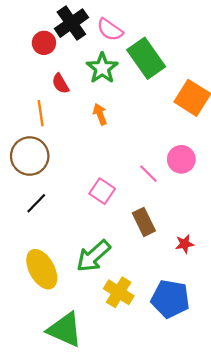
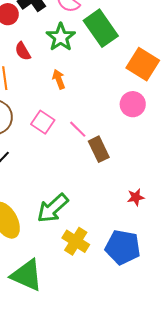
pink circle: (181, 159) -> (133, 104), moved
pink line: (148, 174) -> (78, 129), moved
pink square: (102, 191) -> (43, 122), moved
brown rectangle: (144, 222) -> (99, 149), moved

